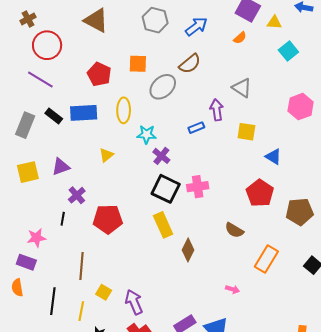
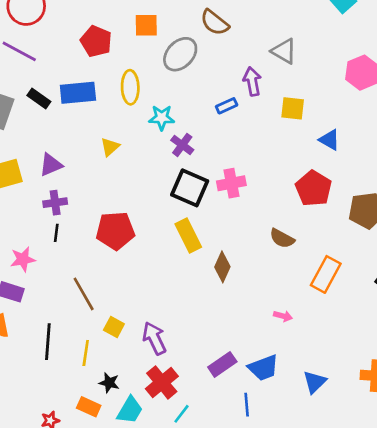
brown semicircle: (190, 64) -> (215, 22), turned 80
purple cross: (77, 195) -> (55, 203), moved, turned 36
brown line: (82, 266) -> (84, 294), turned -32

